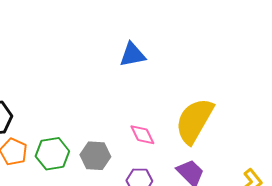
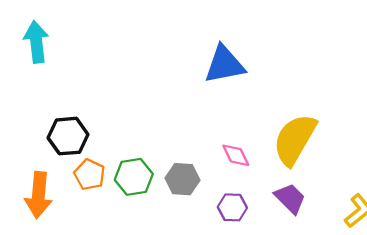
blue triangle: (132, 55) -> (224, 65), size x1.4

